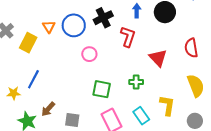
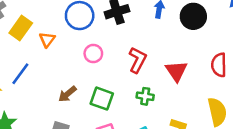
orange triangle: (49, 27) -> (47, 40), moved
red L-shape: (128, 37) -> (137, 60), moved
brown arrow: (48, 109) -> (67, 94), moved

